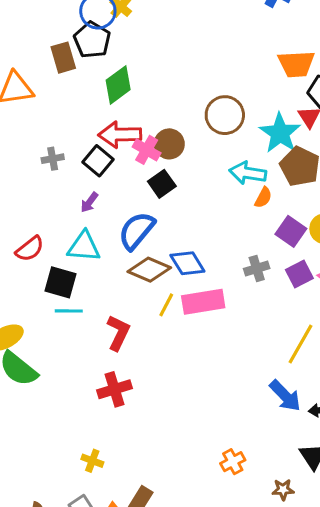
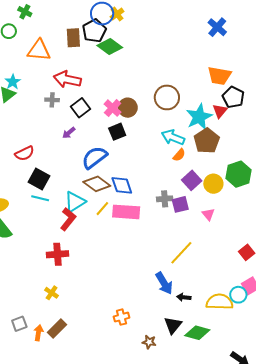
green diamond: (118, 85) -> (110, 46), moved, turned 60
red arrow: (120, 135) -> (67, 79), moved
cyan triangle: (84, 247) -> (75, 202), moved, turned -50
purple square: (299, 274) -> (180, 204), moved
yellow cross: (92, 461) -> (52, 293), moved

